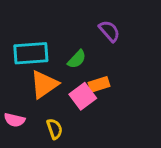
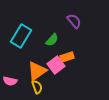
cyan rectangle: (31, 53) -> (21, 36), turned -55
orange triangle: (44, 84) -> (37, 71), moved

